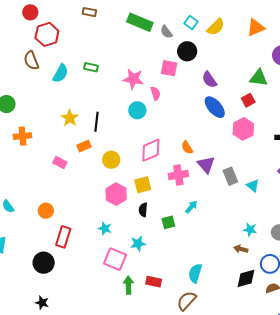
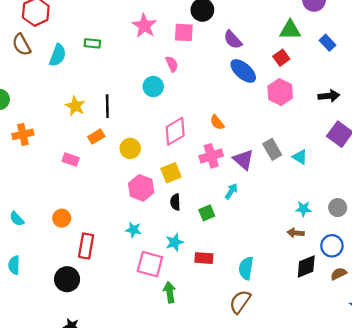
pink star: (133, 79) -> (144, 26), moved, turned 30
purple triangle: (206, 165) -> (243, 160), moved
red rectangle: (154, 282) -> (204, 258), moved

